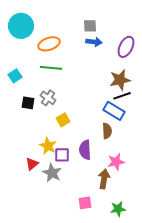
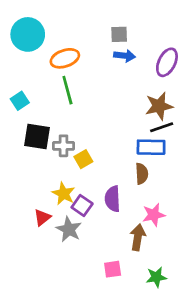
green line: (51, 68) -> (67, 90), turned 70
gray cross: (48, 98) -> (64, 146), moved, turned -35
black square: (28, 103) -> (37, 137), size x1.5
blue rectangle: (114, 111) -> (151, 147), turned -30
purple square: (62, 155) -> (82, 205), turned 35

